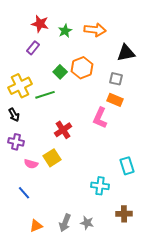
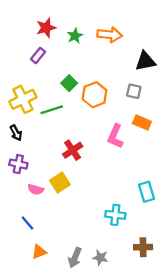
red star: (40, 24) -> (46, 28), turned -30
orange hexagon: (82, 68) -> (95, 95), moved
orange rectangle: (115, 100) -> (142, 122), moved
orange triangle: (36, 226) -> (39, 252), moved

